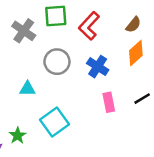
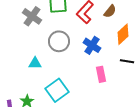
brown semicircle: (133, 25) -> (110, 11), moved
black line: (142, 99) -> (127, 61), moved, turned 40

